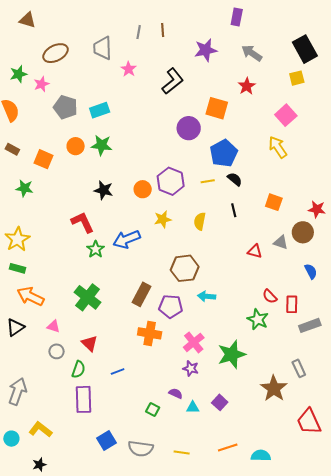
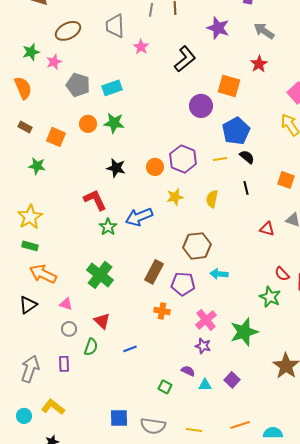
purple star: (206, 50) -> (218, 28), turned 30
orange cross: (150, 333) -> (162, 311), size x0.7
purple rectangle: (84, 399) -> (64, 364), moved, size x0.6
blue square: (107, 441) -> (119, 418), turned 30

